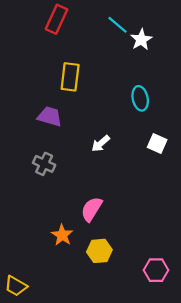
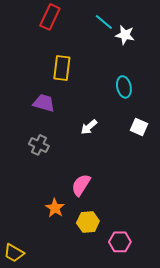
white star: (141, 40) -> (125, 35), turned -30
pink hexagon: (156, 270) -> (120, 242), moved

